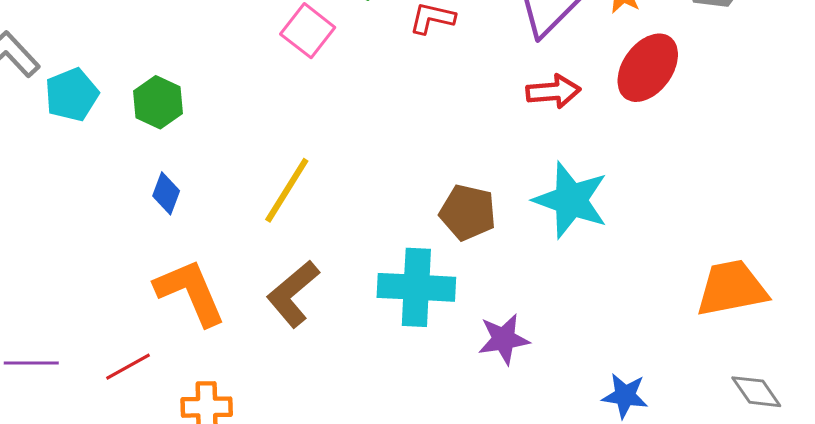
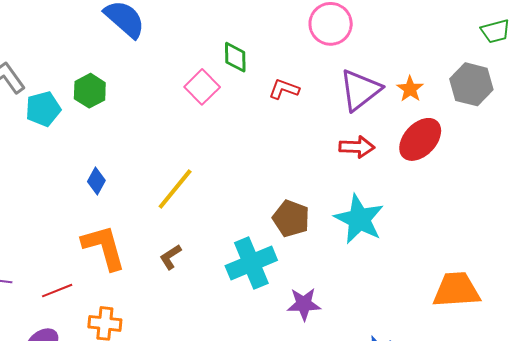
green hexagon: (158, 102) -> (90, 91), moved
cyan cross: (416, 287) -> (251, 263), turned -33
brown L-shape: (293, 294) -> (170, 257), size x0.6

